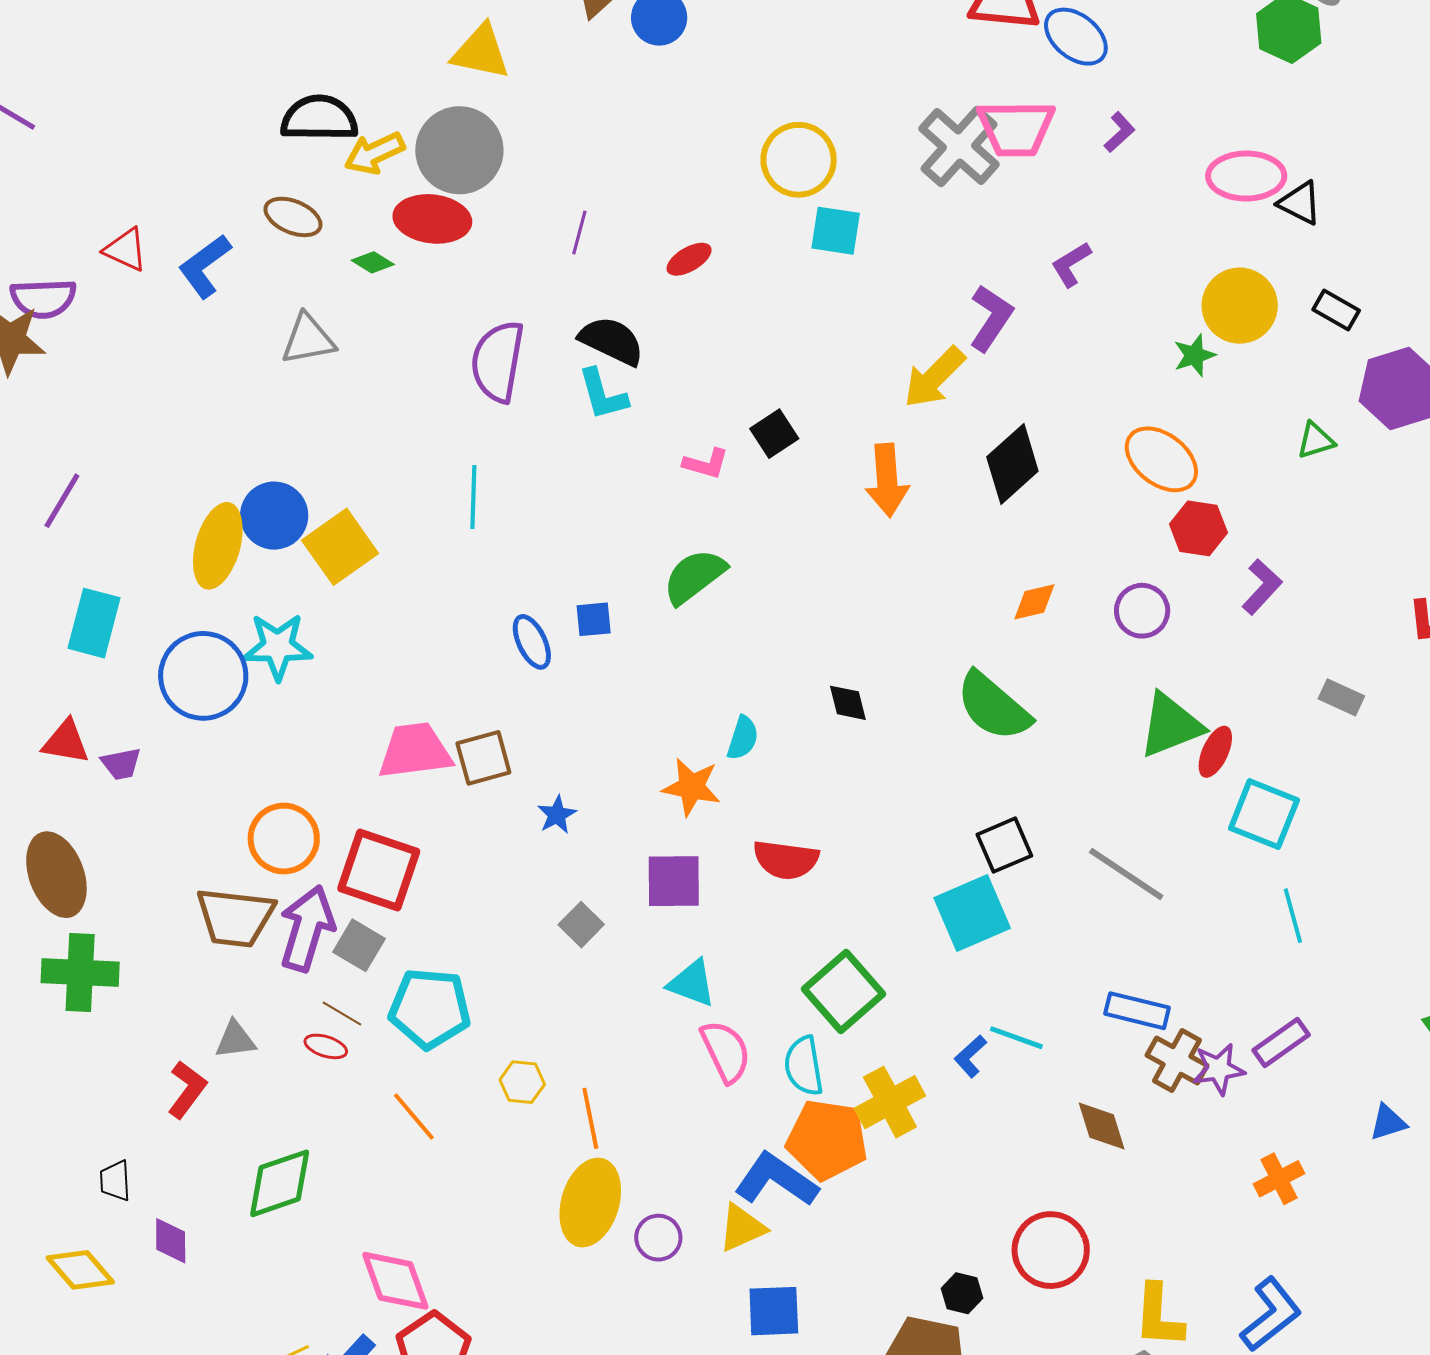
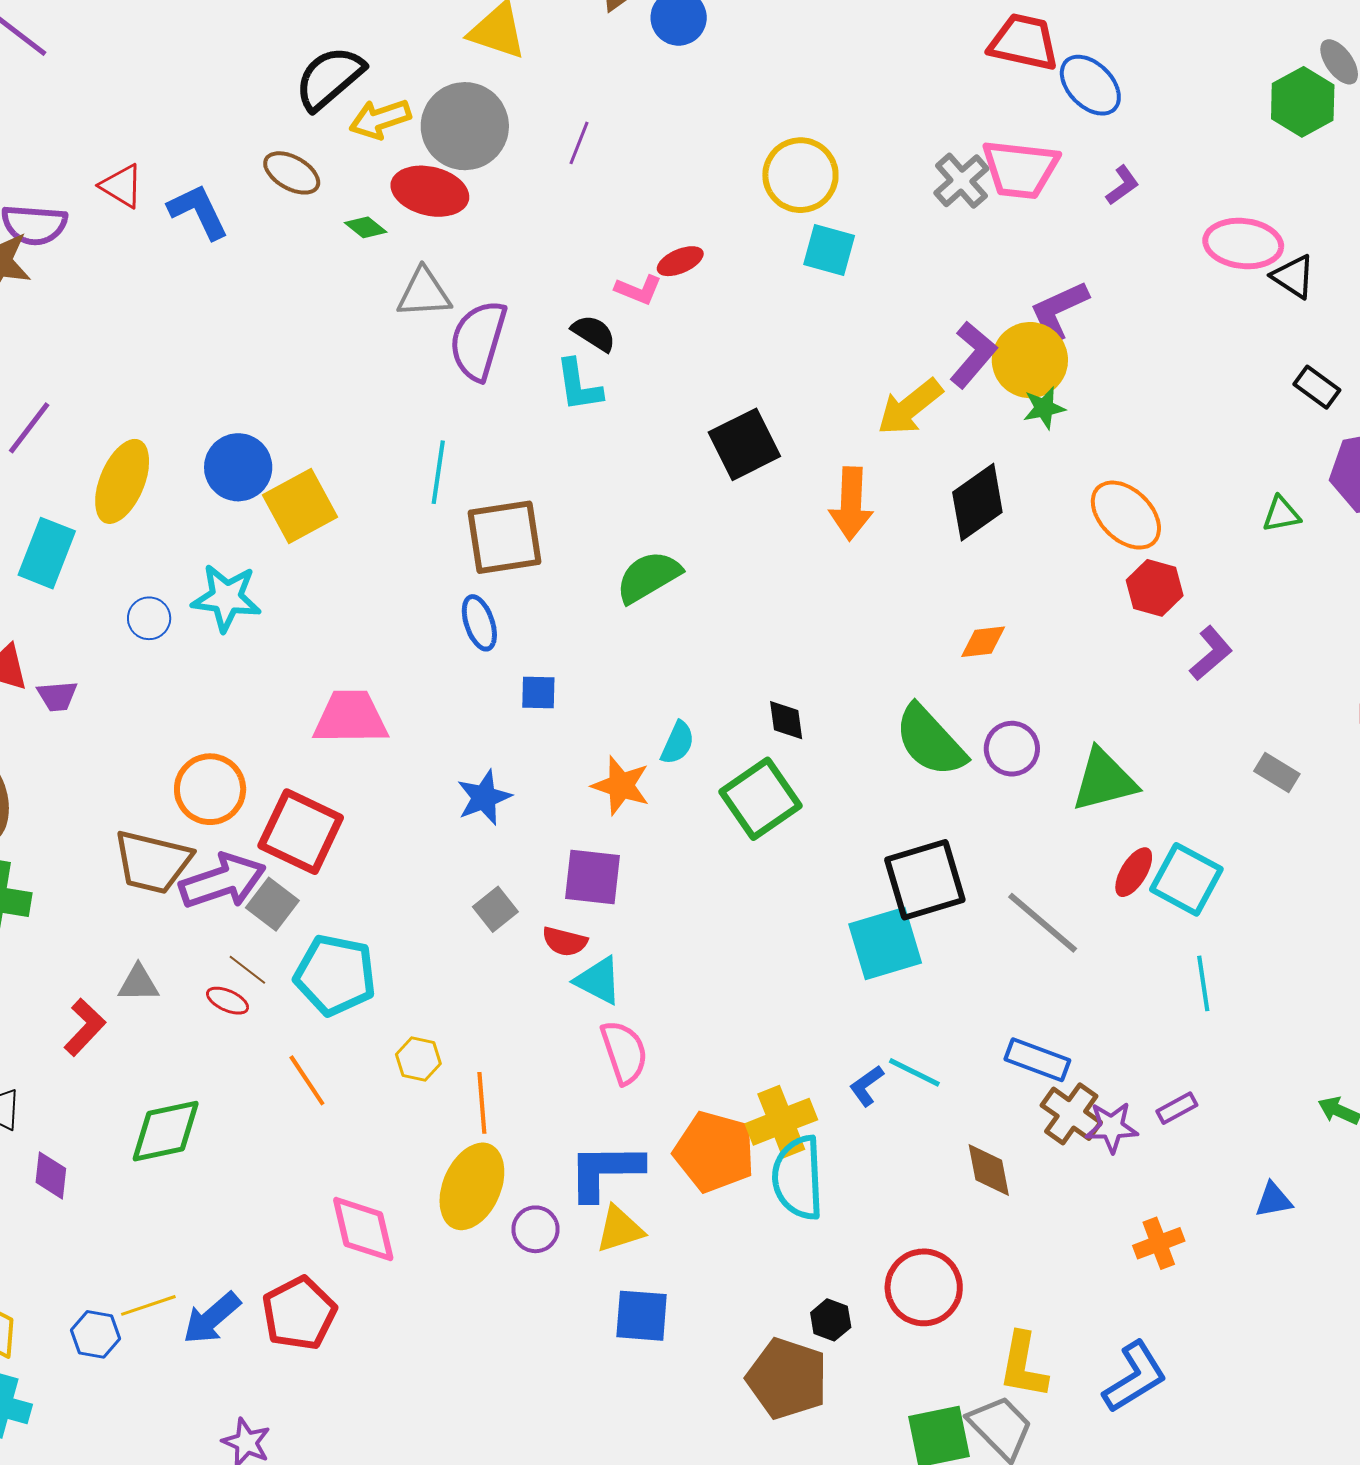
black semicircle: (319, 118) -> (329, 78), turned -48
gray cross: (959, 146) -> (961, 181), size x0.7
purple line: (579, 232) -> (579, 143), moved
purple L-shape: (1071, 264) -> (1059, 311), size x1.4
blue L-shape: (205, 266) -> (198, 211), turned 94
yellow circle: (1240, 306) -> (1030, 360), moved
gray triangle: (308, 339) -> (424, 293), moved
black semicircle: (612, 341) -> (594, 333), size x0.7
green star: (1194, 355) -> (1044, 408), moved
black square: (774, 434) -> (744, 444), size x1.5
pink L-shape: (706, 464) -> (638, 290), moved
yellow ellipse: (218, 546) -> (122, 481), moved
purple circle: (1142, 611) -> (1012, 749), moved
blue square: (594, 619) -> (538, 692), moved
blue circle: (203, 676) -> (149, 618), size x0.5
red ellipse: (1215, 752) -> (1134, 872), moved
brown square: (483, 758) -> (504, 537), moved, size x1.4
blue star: (557, 815) -> (484, 797), size x1.4
black square: (1004, 845) -> (925, 880), size x1.5
red semicircle: (786, 860) -> (565, 941), moved, size x0.7
purple arrow: (307, 928) -> (223, 881), turned 48
green square: (843, 992) -> (760, 799), moved
purple rectangle: (1281, 1042) -> (1177, 1108), size x0.7
cyan semicircle: (804, 1066) -> (798, 1178), moved, size x1.4
blue L-shape: (776, 1180) -> (605, 1171), moved, turned -42
pink diamond: (395, 1281) -> (363, 1229), moved

